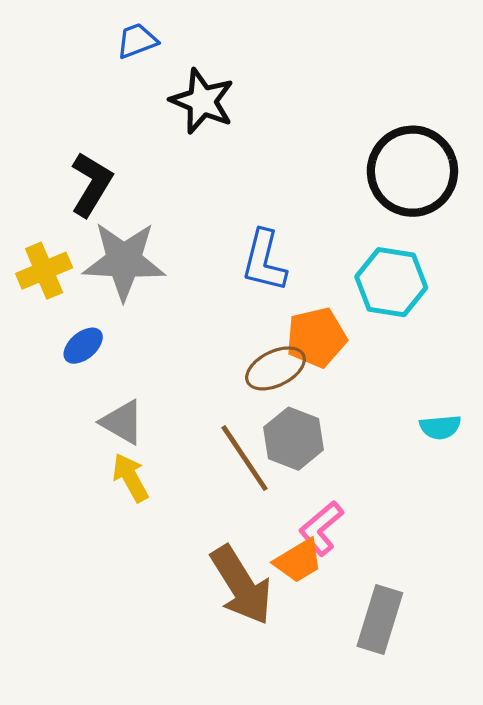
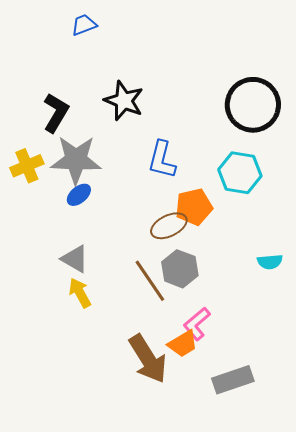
black star: (202, 101) -> (124, 101), moved
blue ellipse: (83, 346) -> (79, 195), moved
gray rectangle: (380, 620) -> (233, 380), turned 54

